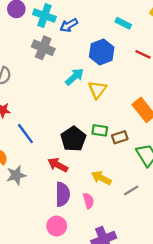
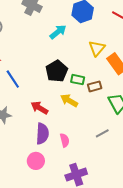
yellow triangle: (97, 90) -> (97, 48), moved
black pentagon: (73, 139) -> (57, 71), moved
yellow arrow: (101, 178) -> (69, 100), moved

